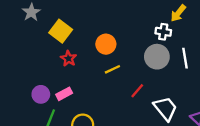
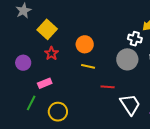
yellow line: (112, 69) -> (88, 66), turned 32
red line: (137, 91) -> (108, 87), turned 48
purple circle: (41, 94) -> (23, 63), moved

